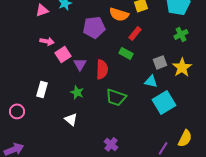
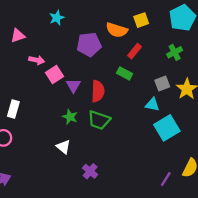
pink triangle: (42, 10) -> (18, 36), moved
green cross: (181, 34) -> (175, 52), moved
white rectangle: (42, 89) -> (13, 109), moved
green trapezoid: (116, 97) -> (99, 120), moved
purple cross: (111, 144) -> (90, 171), moved

